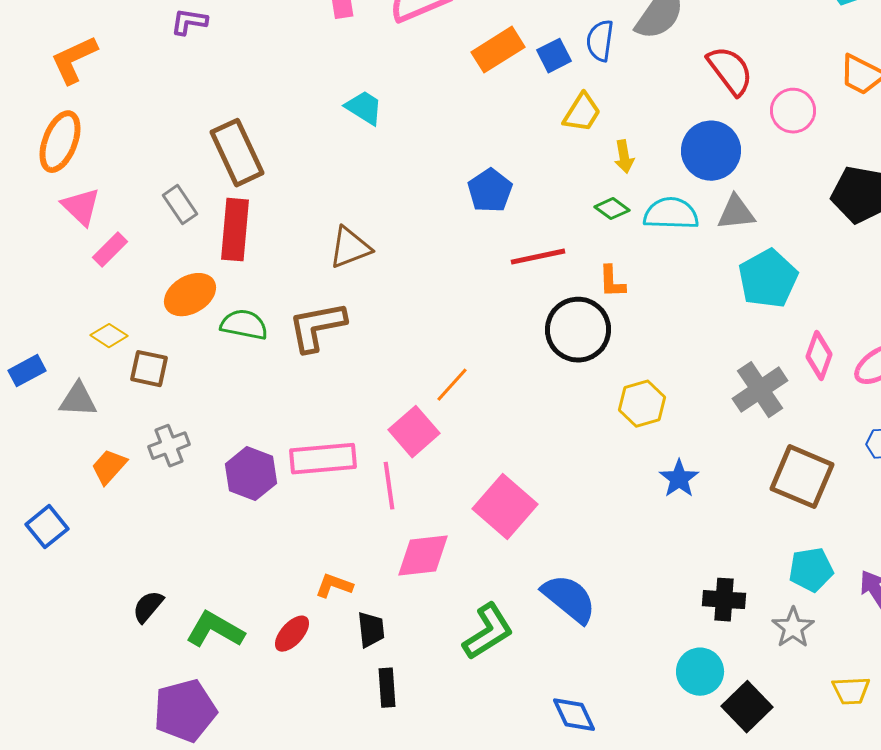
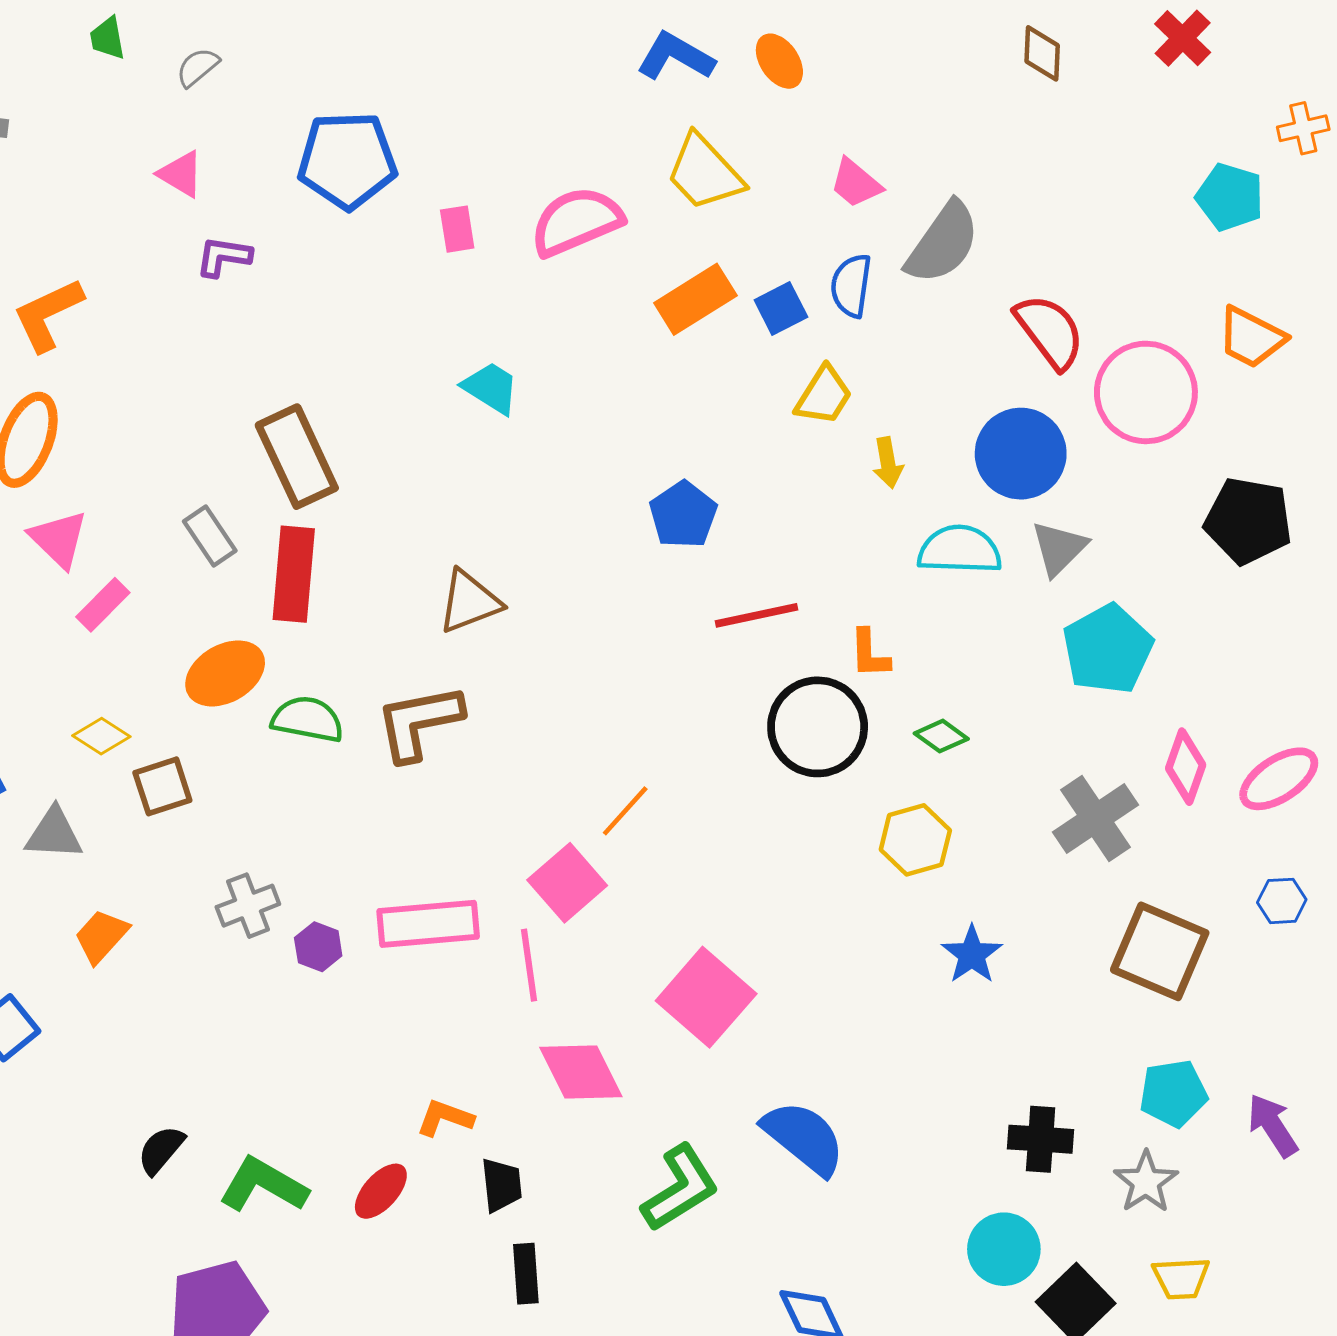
pink circle: (793, 111) -> (1146, 392), size x1.5
green diamond: (612, 209) -> (941, 736), moved
gray triangle: (736, 213) -> (1059, 548), turned -39
brown square: (149, 369) -> (162, 786), turned -30
gray cross: (169, 446) -> (248, 906), moved
purple hexagon: (251, 474) -> (318, 947), size x0.6
pink diamond: (423, 556) -> (581, 1072), turned 70
yellow trapezoid: (851, 691) -> (1181, 1278), moved

